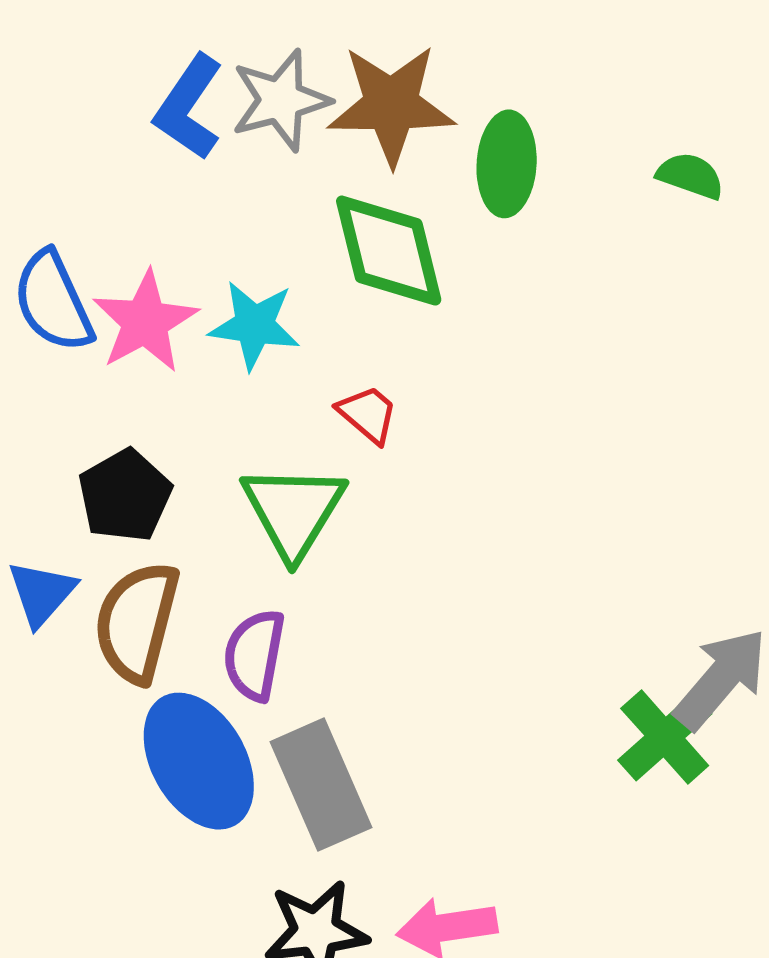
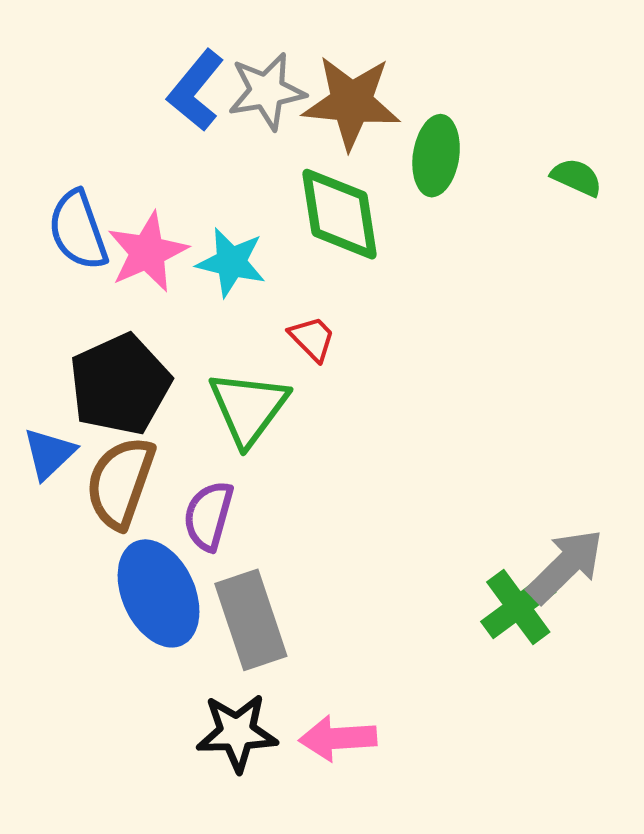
black pentagon: (125, 496) -> (120, 384), size x1.4

